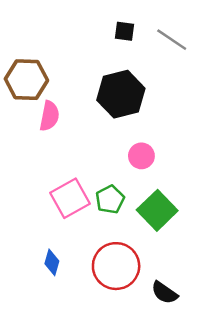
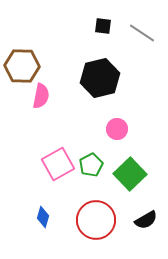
black semicircle: (164, 293) -> (146, 220), moved, turned -65

